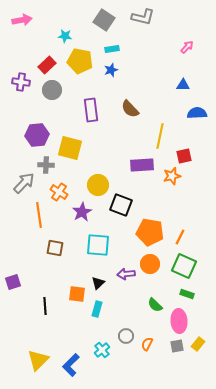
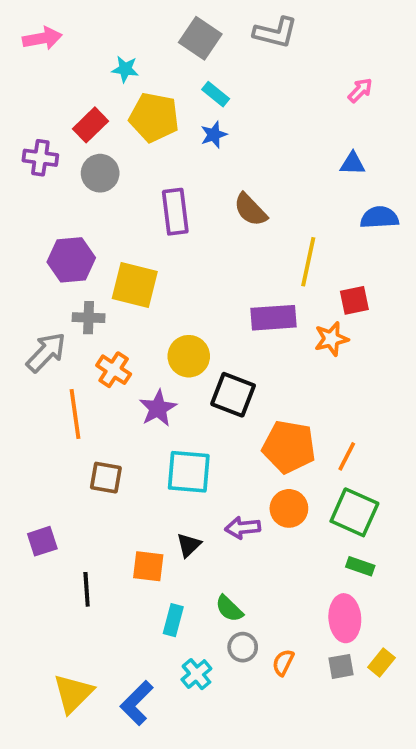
cyan rectangle: (112, 49) -> (216, 94), turned 48
purple square: (13, 282) -> (42, 541), moved
green semicircle: (155, 305) -> (229, 609), moved
cyan rectangle: (97, 309) -> (173, 620), moved

